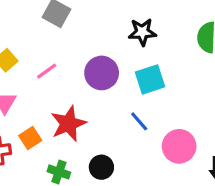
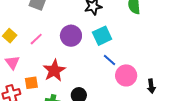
blue line: (139, 121) -> (110, 60), moved
orange square: (30, 138) -> (31, 83), turned 32

